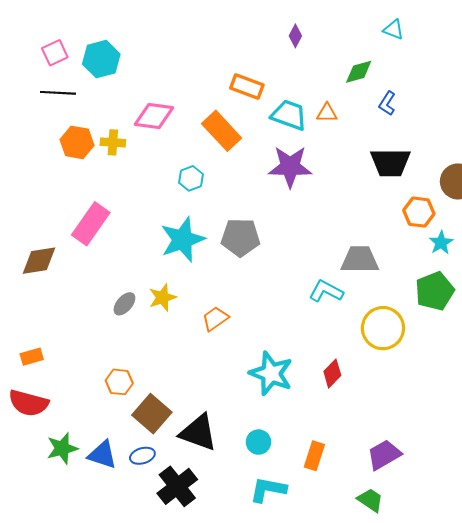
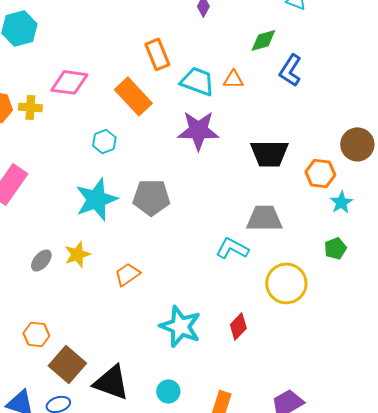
orange rectangle: (247, 87) -> (157, 54), turned 48
blue L-shape: (387, 103) -> (290, 70), size x1.4
black trapezoid: (390, 162) -> (269, 153), moved
green pentagon: (435, 291) -> (335, 248), size x0.6

